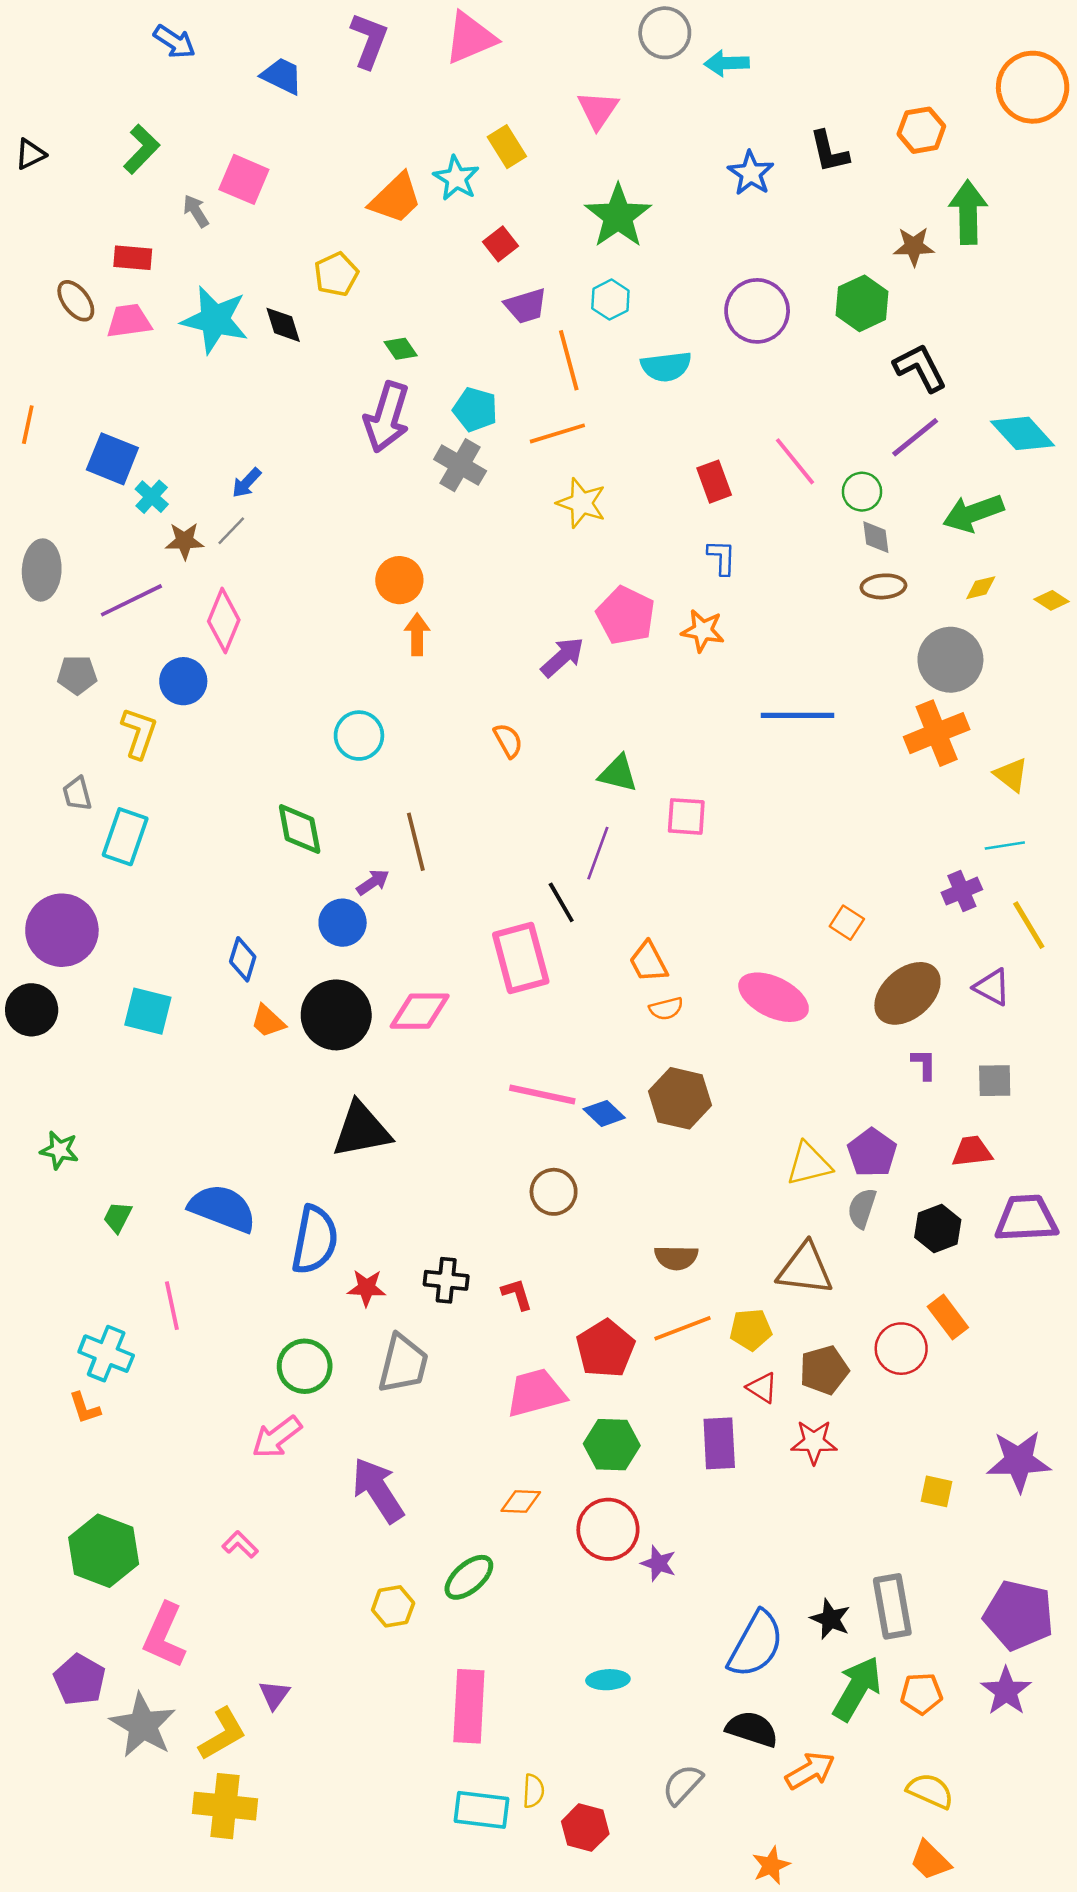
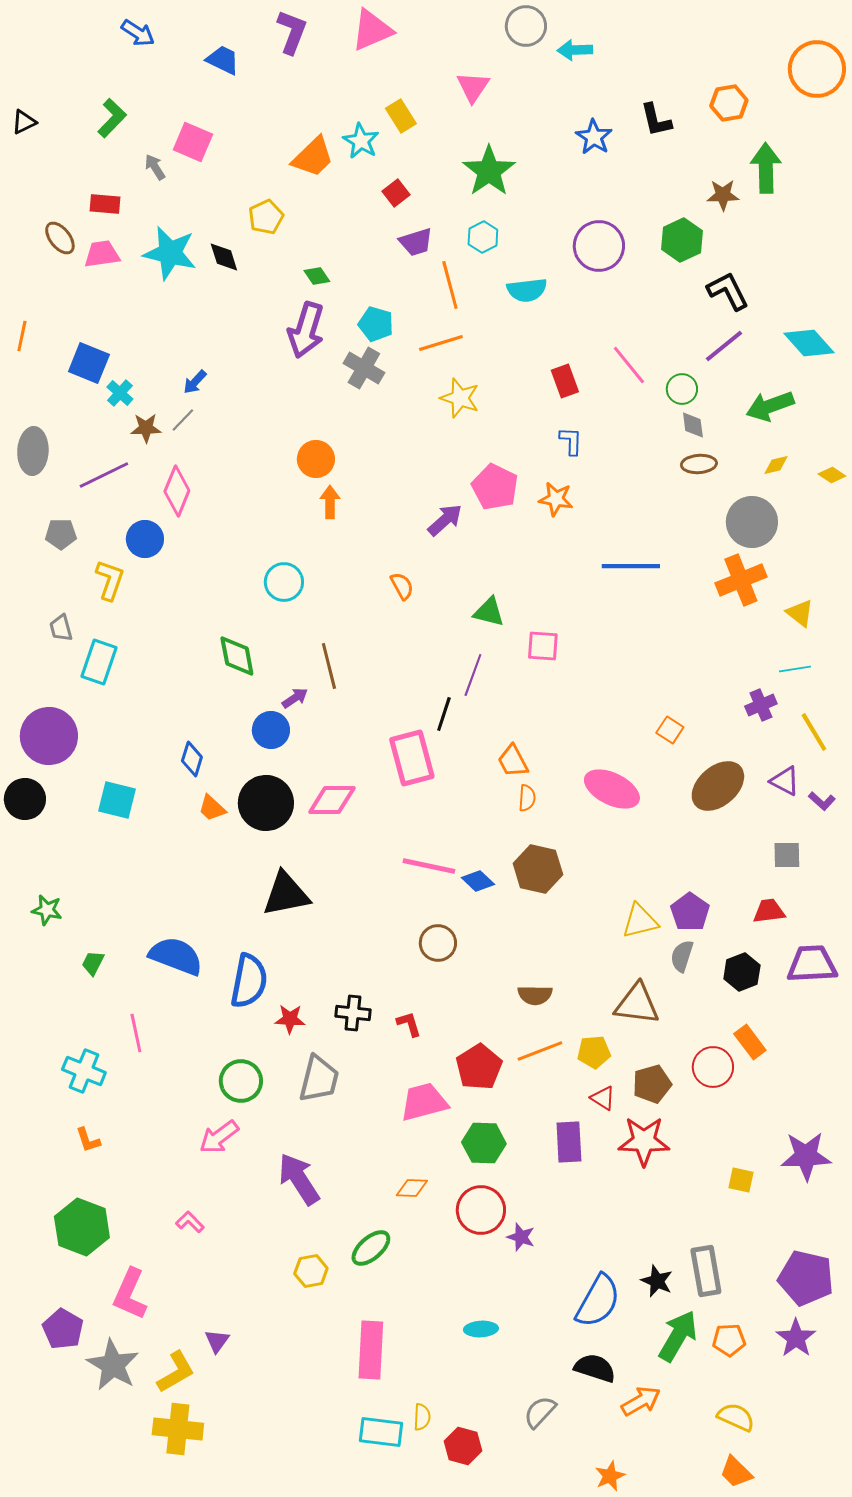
black line: (561, 902) -> (444, 714), turned 48
orange semicircle: (666, 1009) -> (527, 798), turned -72
purple L-shape: (924, 1064) -> (822, 801), moved, turned 132
orange L-shape: (85, 1408) -> (88, 1140), moved
red star: (814, 1442) -> (644, 1141), size x1.4

